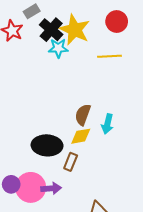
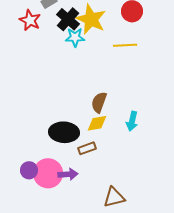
cyan arrow: (107, 124) -> (132, 121), moved
brown rectangle: (71, 162) -> (87, 148), turned 48

